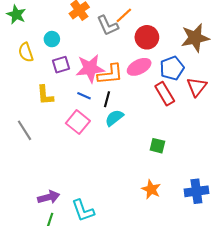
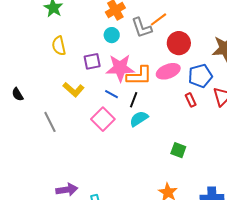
cyan circle: (52, 39) -> (112, 35), moved
red rectangle: (165, 94) -> (191, 100), size x0.6
yellow L-shape: (45, 95) -> (73, 90), turned -50

